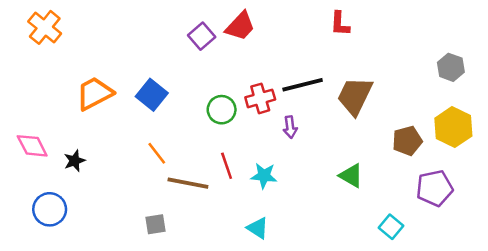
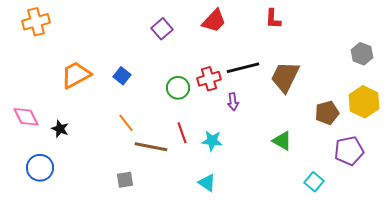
red trapezoid: (240, 26) -> (214, 21), moved
orange cross: (45, 27) -> (36, 22), turned 36
blue square: (152, 95) -> (122, 76), size x0.7
black star: (75, 161) -> (60, 129), turned -30

